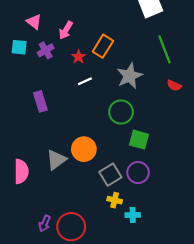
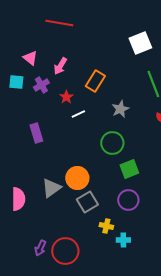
red star: (79, 57) -> (66, 97), moved
gray star: (130, 76) -> (120, 109), size x0.7
green square: (139, 140) -> (129, 169), turned -36
gray square: (110, 175) -> (87, 202), moved

